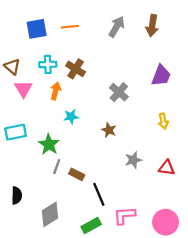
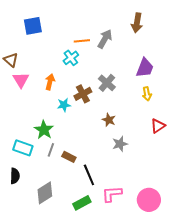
orange line: (70, 27) -> (82, 41), moved
gray arrow: (117, 27) -> (105, 39), moved
cyan cross: (48, 64) -> (71, 58), moved, turned -35
brown cross: (76, 69) -> (83, 94), moved, turned 30
yellow arrow: (163, 121) -> (147, 94), moved
brown star: (109, 130) -> (109, 120), moved
cyan rectangle: (16, 132) -> (23, 148), moved, turned 30
red triangle: (167, 168) -> (158, 126), moved, turned -42

